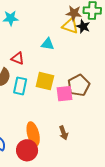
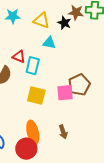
yellow triangle: (70, 26) -> (41, 20), moved
black star: (83, 26) -> (64, 23), moved
yellow square: (45, 81) -> (36, 95), moved
cyan rectangle: (20, 86) -> (33, 66), moved

